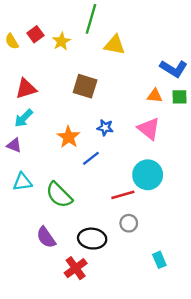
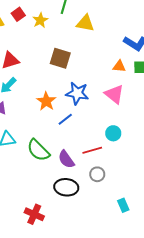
blue star: (105, 128) -> (77, 93), size x1.6
cyan circle: (148, 175) -> (113, 133), size x0.6
purple semicircle: (46, 237) -> (66, 159), moved
red cross: (76, 268) -> (34, 214), moved, turned -30

